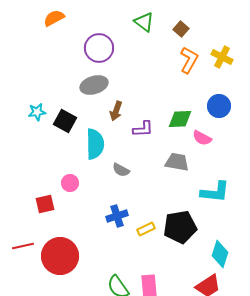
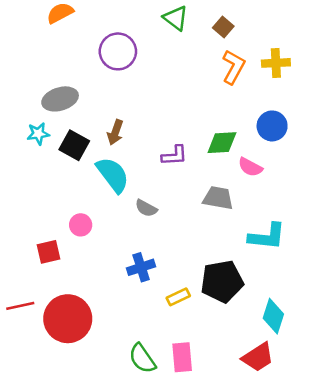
yellow cross: (222, 57) -> (276, 63), turned -30
gray ellipse: (94, 85) -> (60, 99), moved
brown arrow: (116, 111) -> (115, 132), moved
cyan semicircle: (95, 144) -> (113, 175), turned -36
yellow rectangle: (146, 229) -> (178, 297), moved

